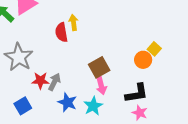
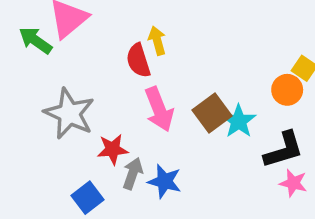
gray arrow: (54, 82) -> (133, 173), moved
pink arrow: (101, 86) -> (159, 109), moved, size x1.4
cyan star: (93, 106) -> (239, 121), moved

